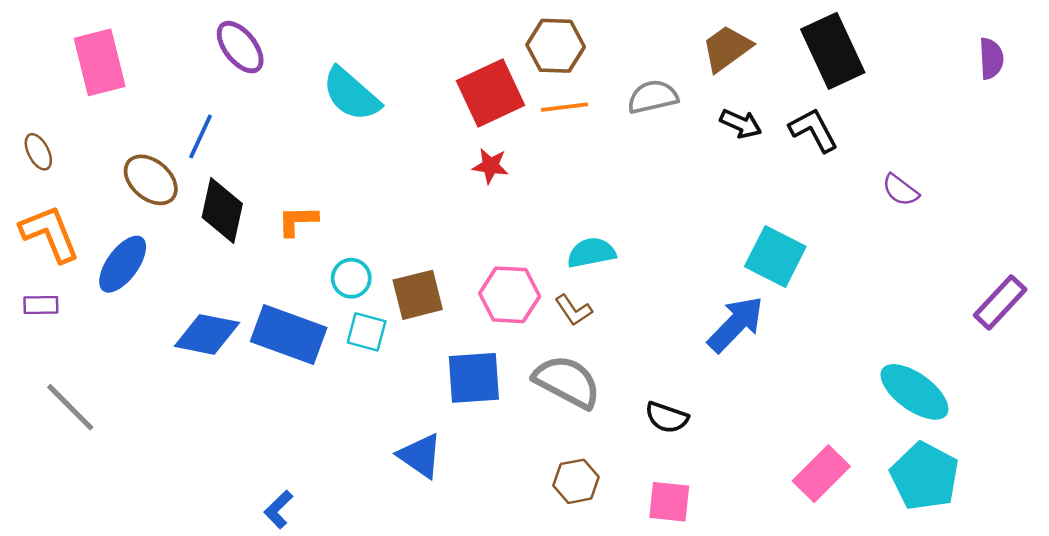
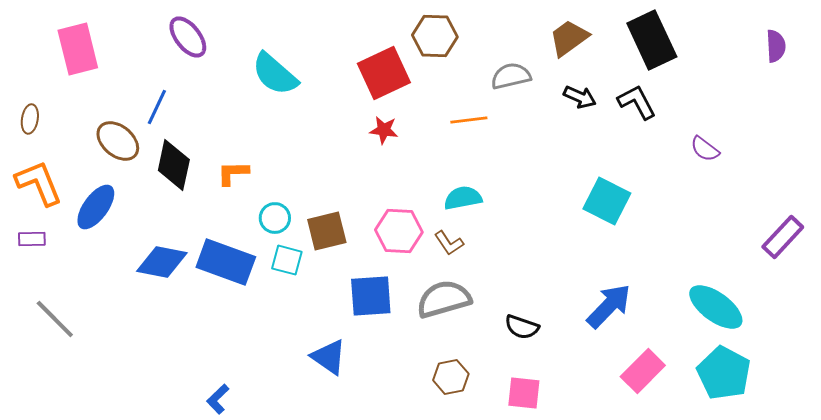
orange line: (565, 107) -> (469, 120), moved
brown ellipse: (38, 152) -> (30, 119), turned 36
blue arrow: (736, 324) -> (609, 306), moved
gray semicircle: (567, 382) -> (444, 299), turned -44

